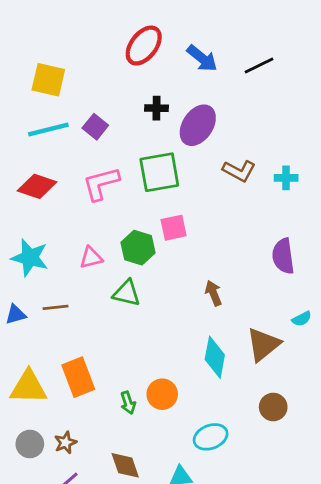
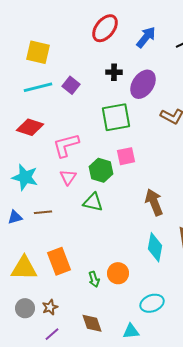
blue arrow: (202, 58) -> (146, 37), turned -90
pink L-shape: (101, 184) -> (66, 145), moved
pink triangle: (91, 258) -> (68, 177), turned -42
brown arrow: (213, 293) -> (154, 202), size x1.5

